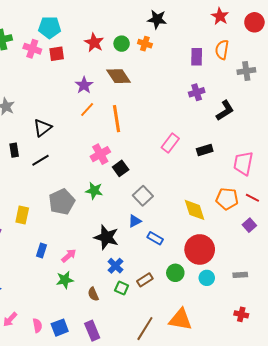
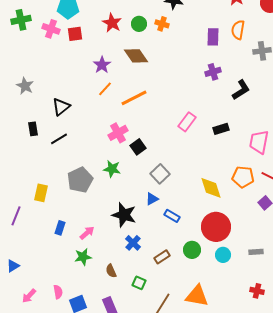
orange line: (117, 119) -> (134, 98), turned 72
green square: (122, 288) -> (139, 283), moved
pink semicircle: (37, 326) -> (58, 292), moved

